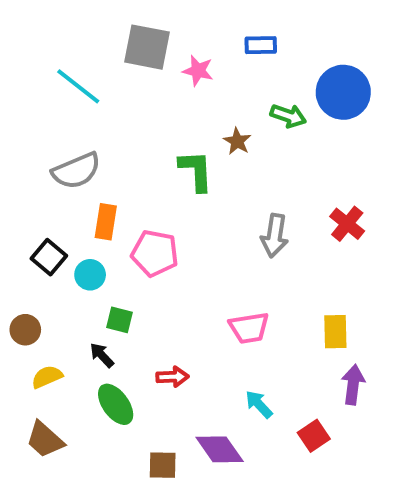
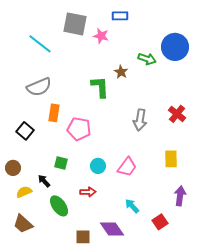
blue rectangle: (261, 45) -> (120, 16), moved
cyan circle: (90, 275) -> (98, 166), moved
pink trapezoid: (249, 328) -> (127, 167), turned -45
yellow rectangle: (335, 332) -> (171, 159), moved
black arrow: (102, 355) -> (44, 181), moved

